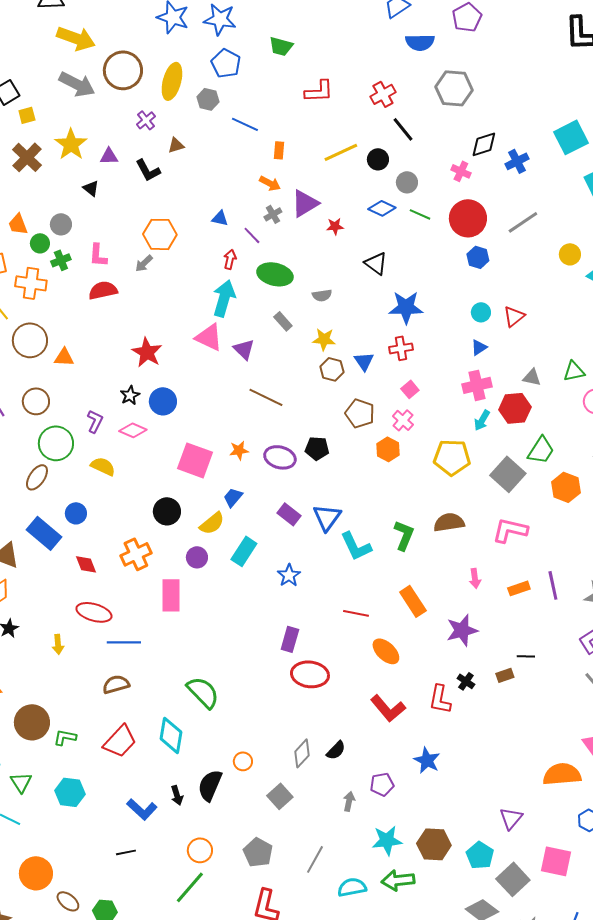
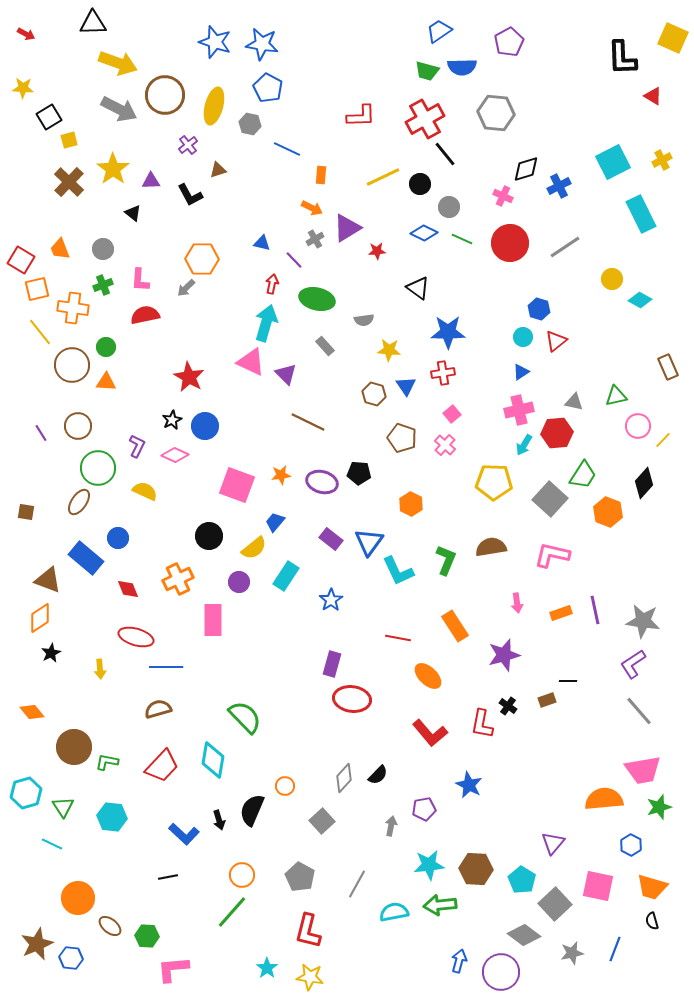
green trapezoid: (281, 46) -> (427, 71), moved
red cross: (383, 94) -> (425, 119), size x1.5
green circle: (40, 243) -> (106, 347), moved
blue hexagon: (478, 257) -> (539, 309), moved
yellow star: (324, 339) -> (389, 350), moved
orange hexagon: (388, 449) -> (411, 504), moved

